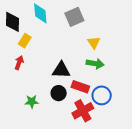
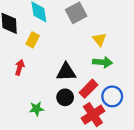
yellow rectangle: (25, 41) -> (33, 40), moved
red rectangle: (80, 87) -> (88, 89), turned -60

